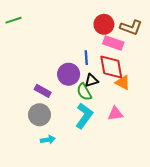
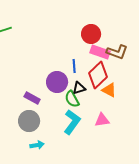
brown L-shape: (131, 27) -> (117, 52), moved
red diamond: (111, 67) -> (98, 75), turned 56

